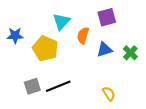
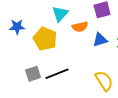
orange semicircle: (83, 36) -> (80, 27), turned -119
yellow semicircle: (109, 94) -> (104, 81), size x1.5

